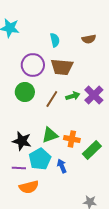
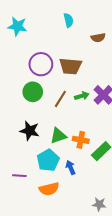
cyan semicircle: (55, 40) -> (69, 20), moved
black star: (22, 141) -> (30, 131), moved
purple line: (19, 168) -> (19, 176), moved
orange semicircle: (29, 187) -> (49, 189), moved

